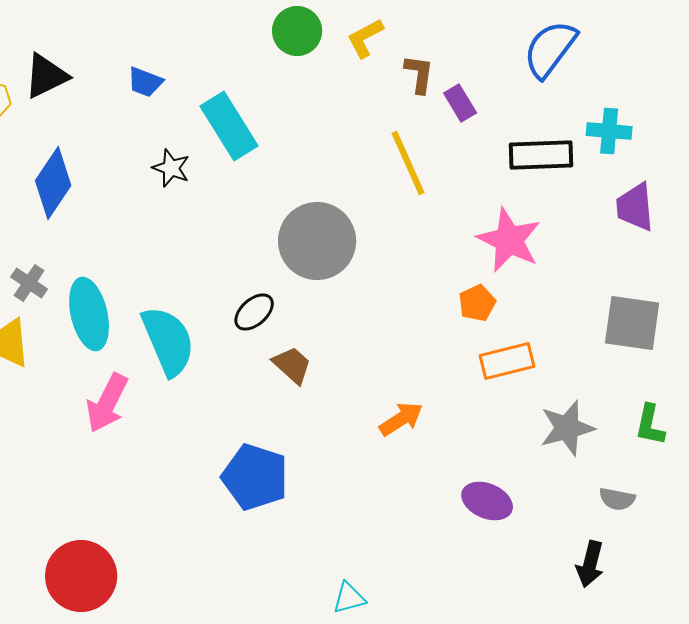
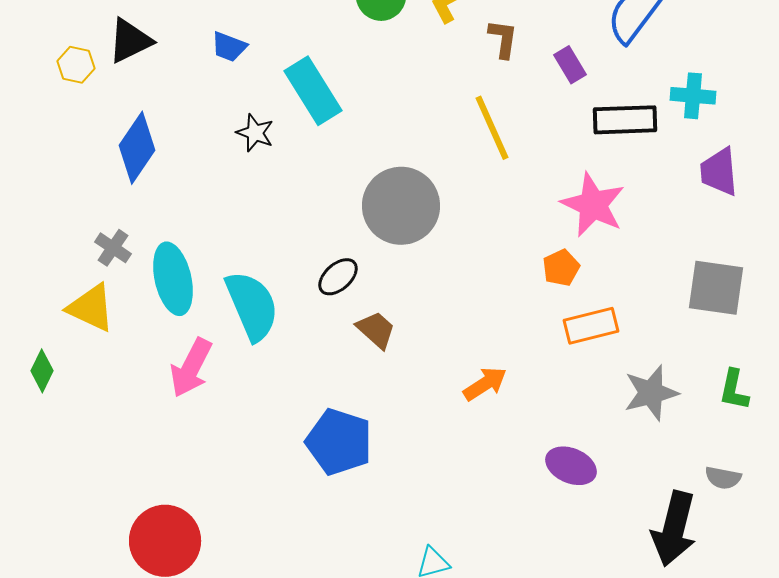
purple rectangle: (460, 103) -> (570, 65), moved
gray semicircle: (617, 499) -> (723, 478), moved
black arrow: (590, 564) -> (674, 529), size x1.6

